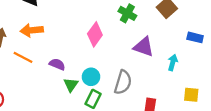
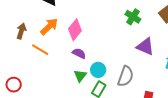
orange arrow: (32, 30) -> (49, 27), turned 138
pink diamond: (95, 34) -> (75, 30), moved
purple semicircle: (57, 64) -> (79, 53), moved

